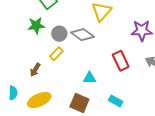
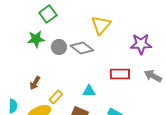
yellow rectangle: (56, 54) -> (56, 97), moved
red rectangle: (121, 61) -> (120, 74), turned -66

